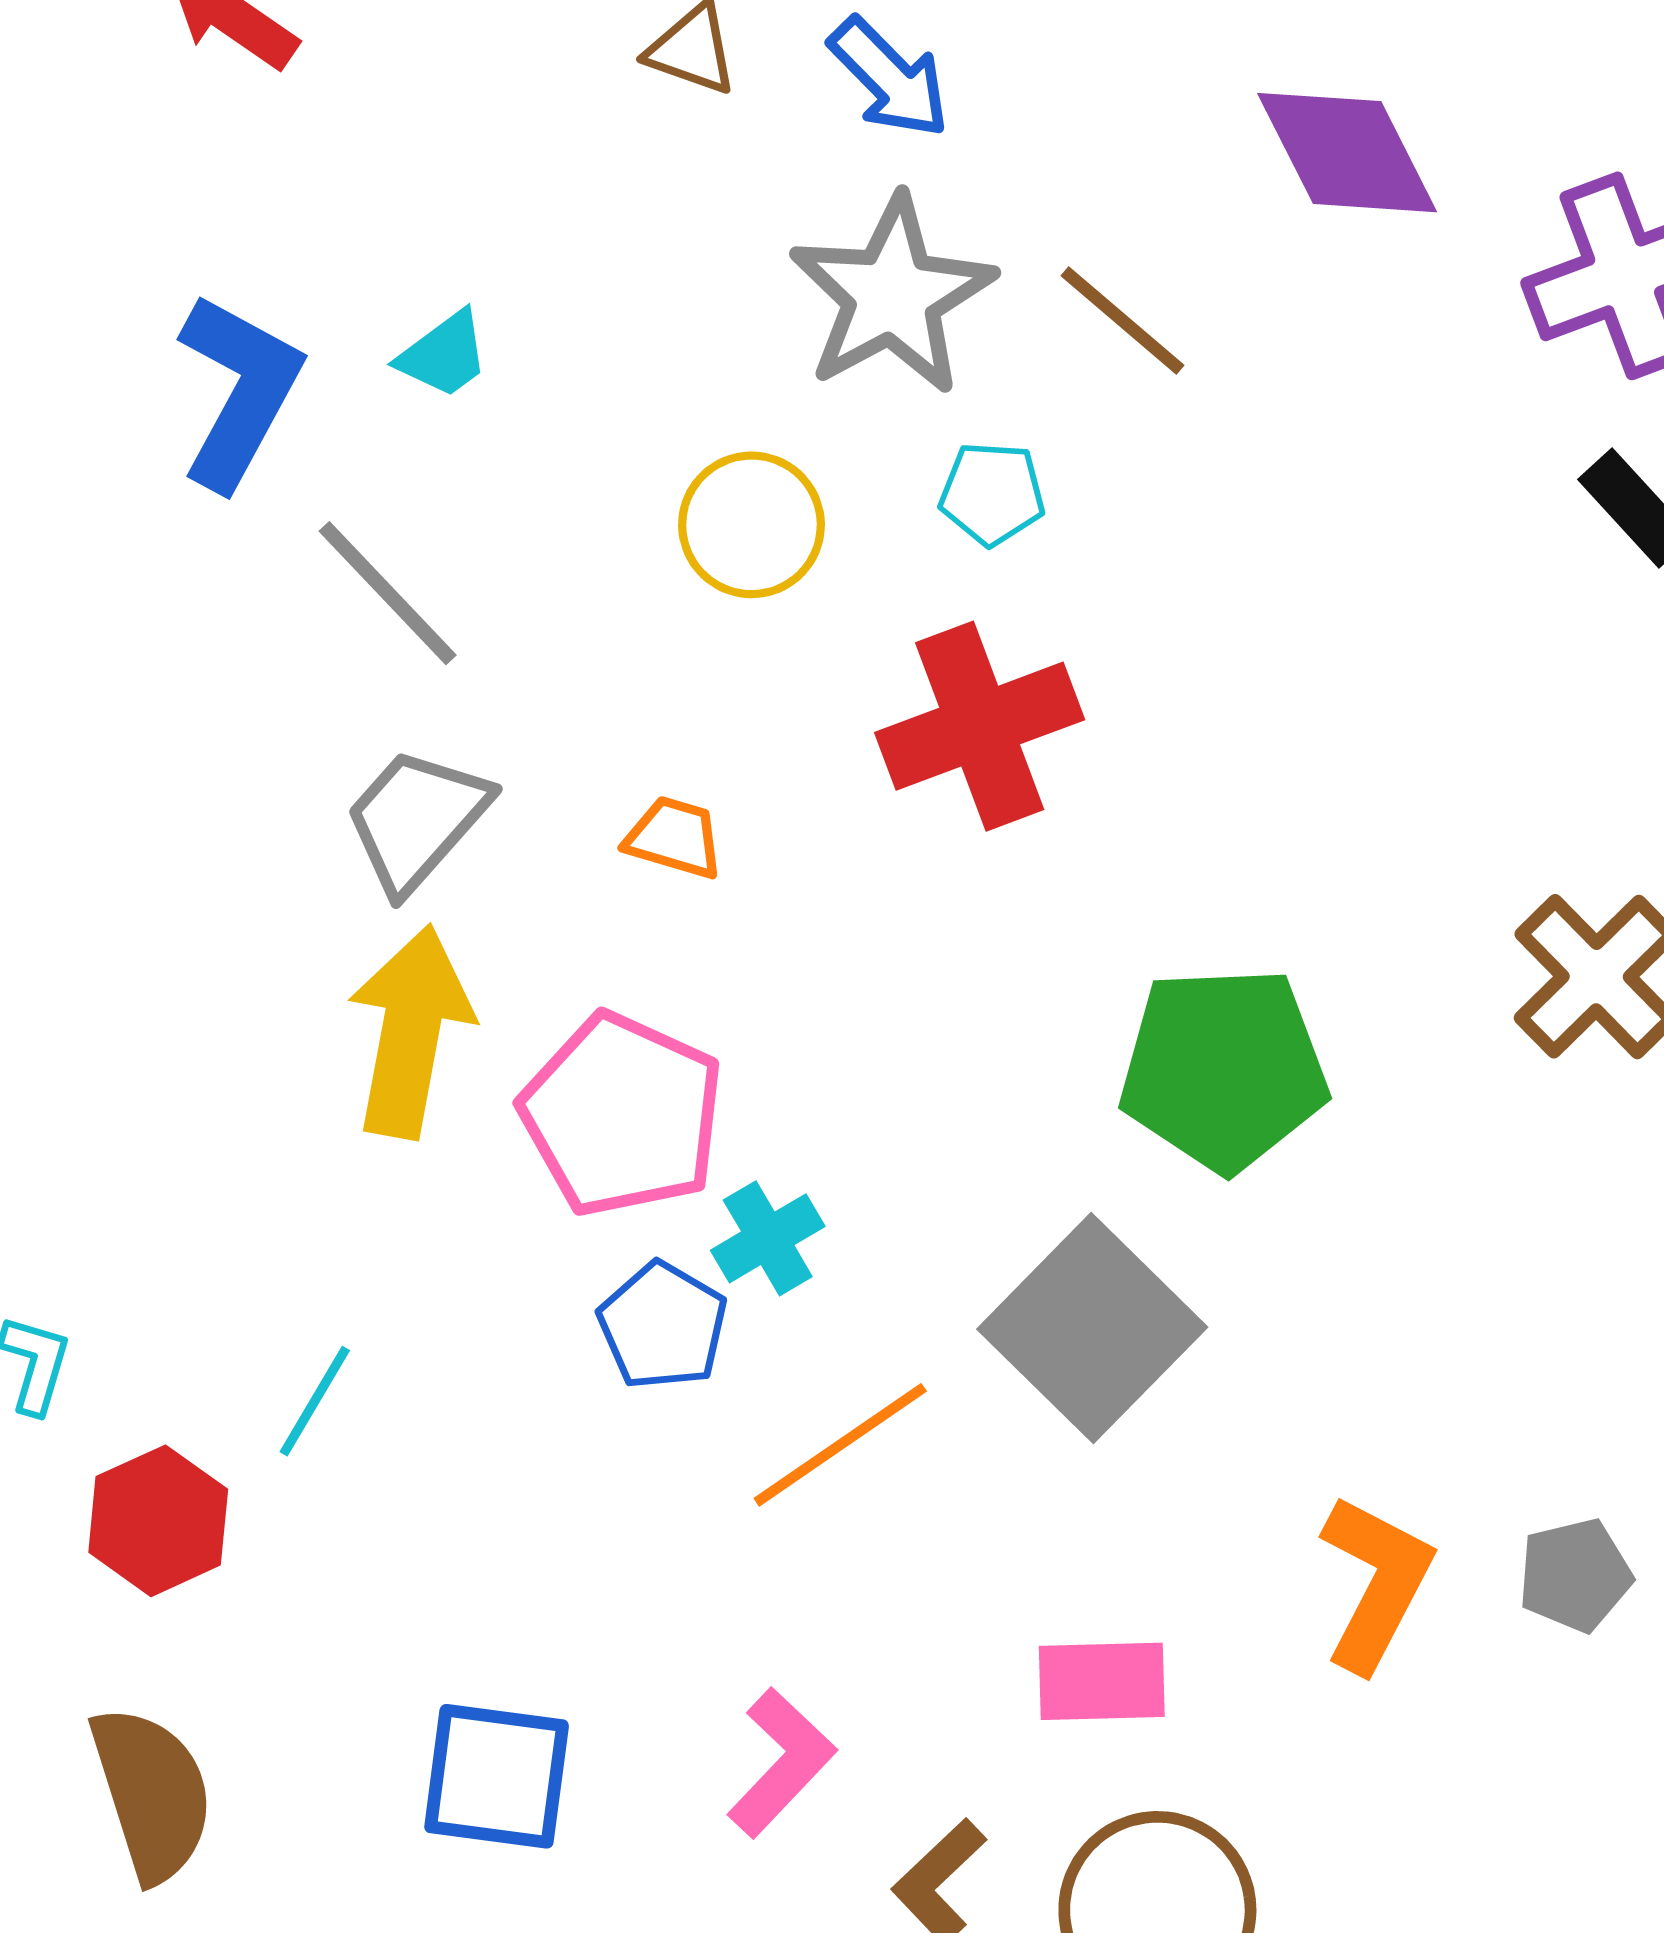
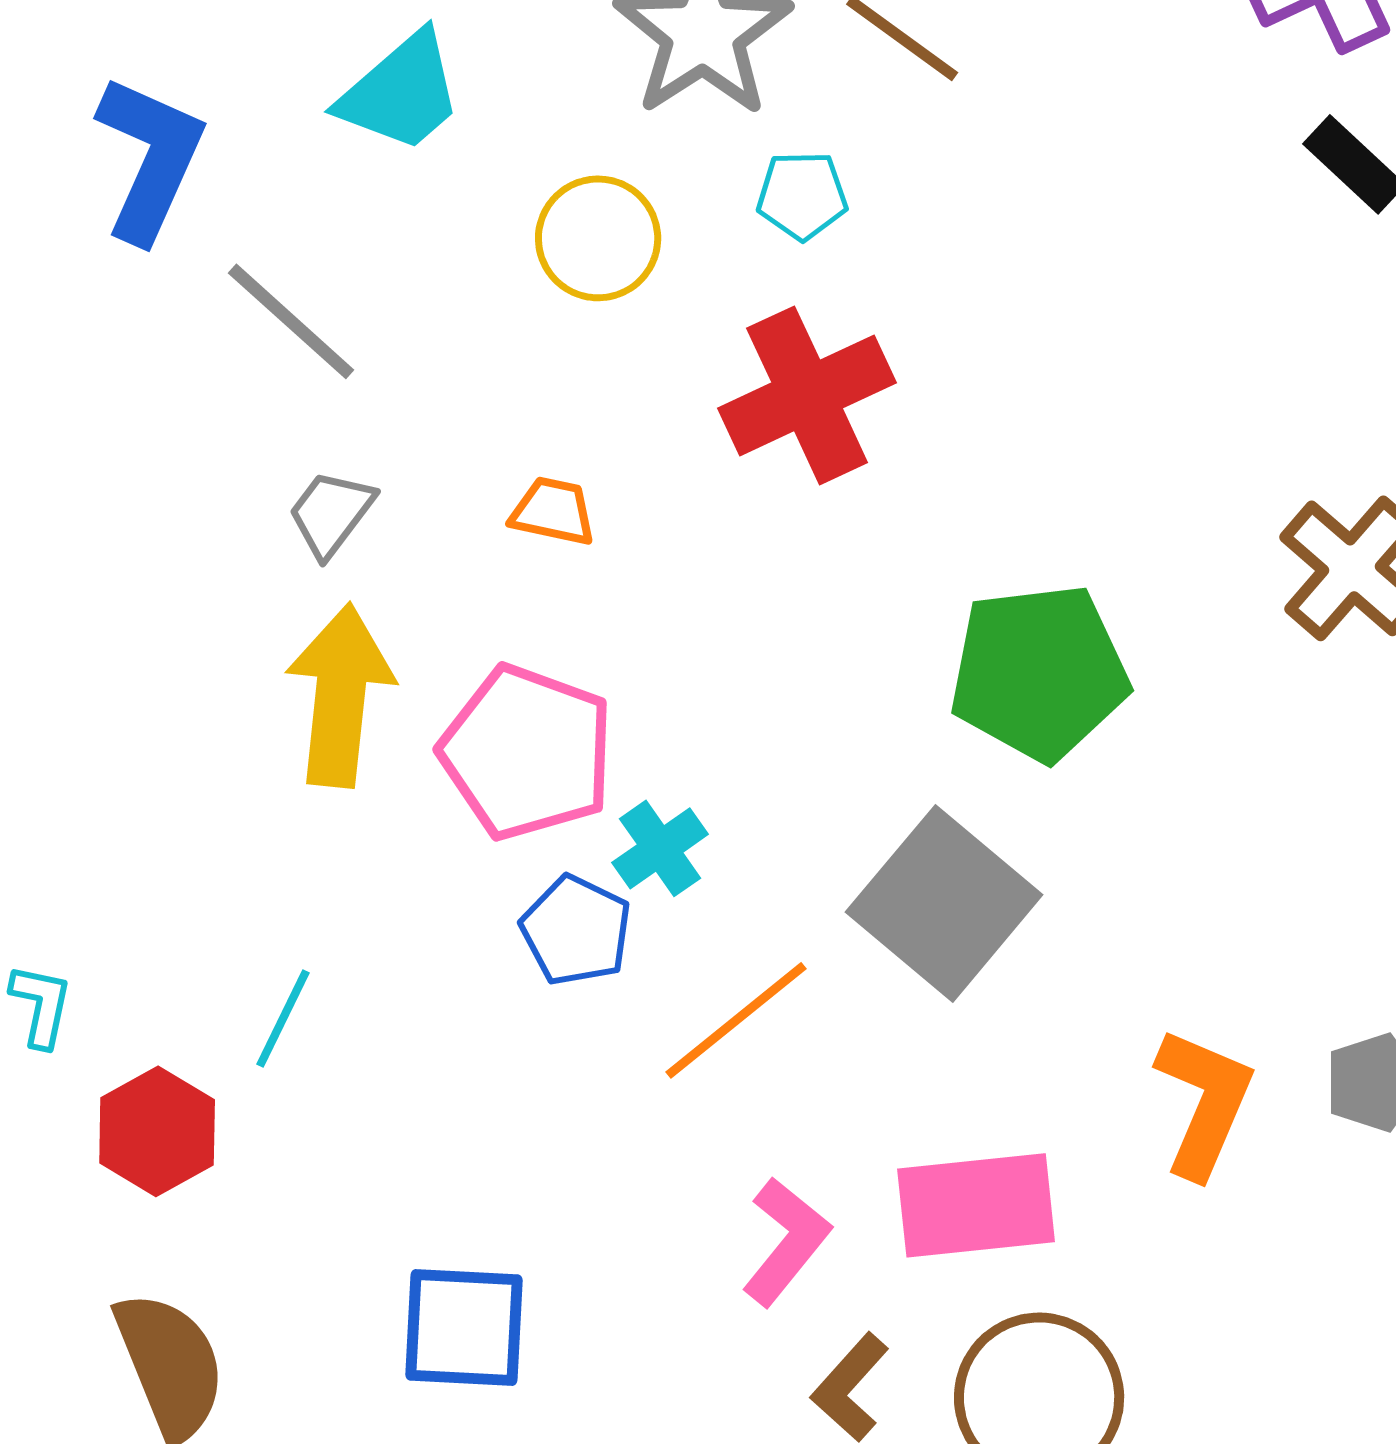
cyan trapezoid: (444, 355) -> (401, 92), moved, size x1.6
gray trapezoid: (417, 820) -> (331, 513), size x0.7
pink rectangle: (1102, 1681) -> (976, 1205), size x1.4
pink L-shape: (781, 1762) -> (786, 1241), moved

